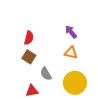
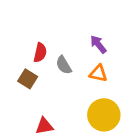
brown square: (29, 57) -> (28, 79), moved
gray semicircle: (46, 74) -> (64, 65), moved

